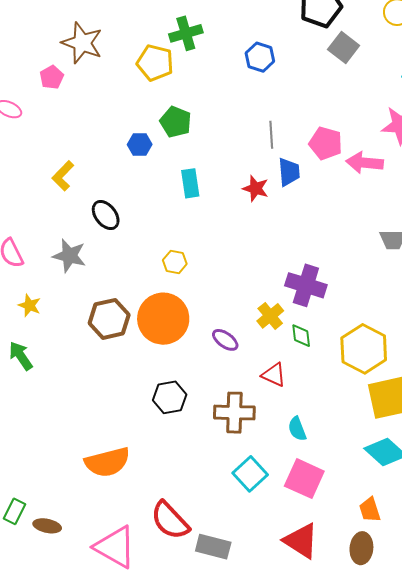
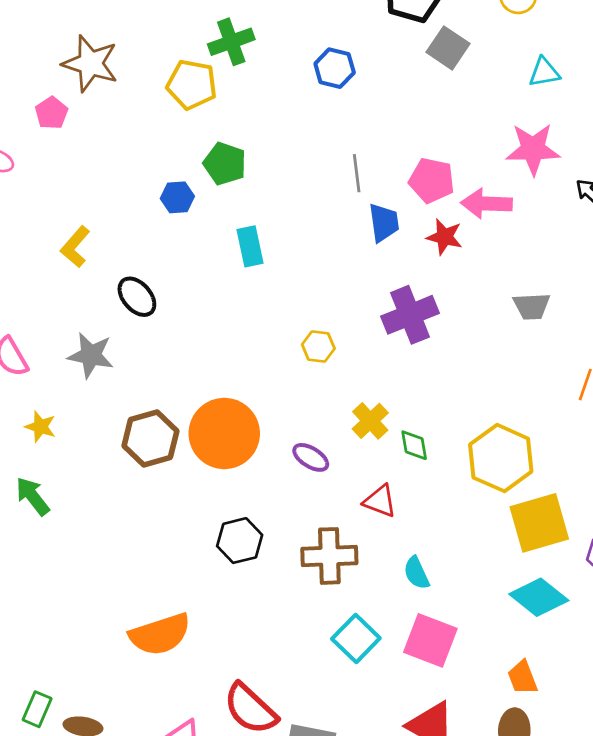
red star: (256, 188) -> (445, 237), moved
yellow hexagon: (175, 262) -> (318, 346), moved
purple cross: (306, 285) -> (410, 315), moved, turned -36

